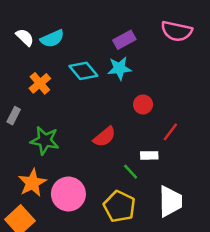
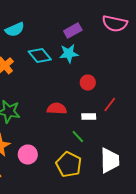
red semicircle: (104, 137) -> (57, 108), turned -138
white rectangle: (149, 155) -> (89, 116), moved
pink circle: (68, 194) -> (28, 154), size x0.7

